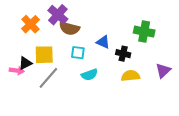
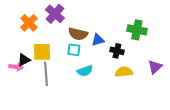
brown semicircle: (69, 28) -> (78, 34), moved
blue triangle: (103, 42) -> (98, 40), turned -40
gray line: (48, 78) -> (46, 74), turned -45

